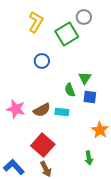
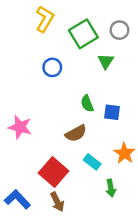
gray circle: (84, 17) -> (119, 30), moved
green triangle: (85, 78) -> (106, 61), moved
brown semicircle: (42, 110) -> (76, 133), moved
cyan rectangle: (62, 112) -> (92, 162), moved, turned 32

